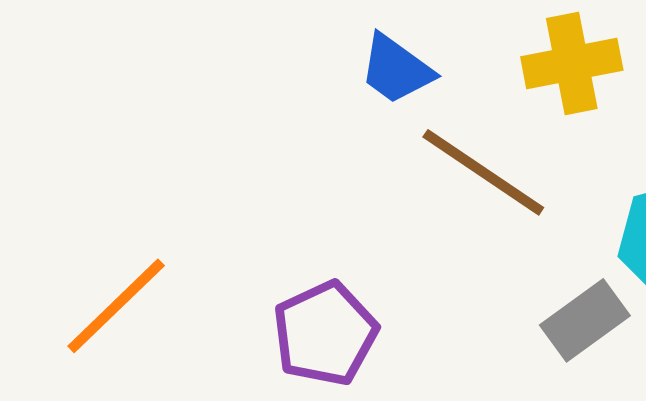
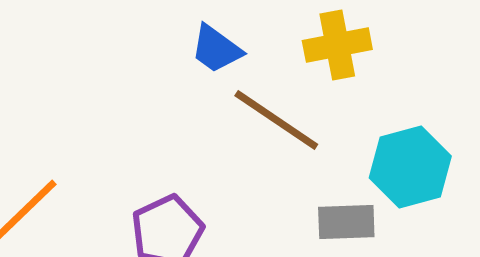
gray rectangle: (585, 320) -> (346, 222), turned 34

